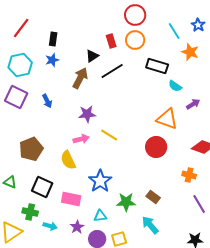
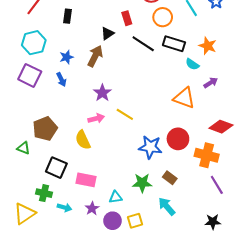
orange circle: (135, 40) -> (163, 17), moved
orange star: (190, 52) -> (208, 46), moved
blue star: (52, 60) -> (66, 57), moved
black line: (112, 71) -> (143, 44), moved, turned 65
purple star: (87, 114) -> (102, 93), turned -30
red circle: (156, 147) -> (178, 139), moved
orange cross: (189, 175) -> (207, 155), size x1.6
blue star: (100, 181) -> (150, 147), moved, turned -30
green triangle: (10, 182) -> (24, 148), moved

